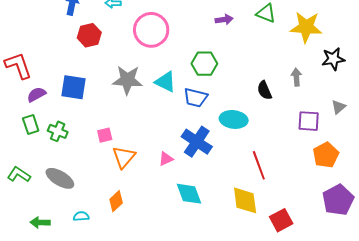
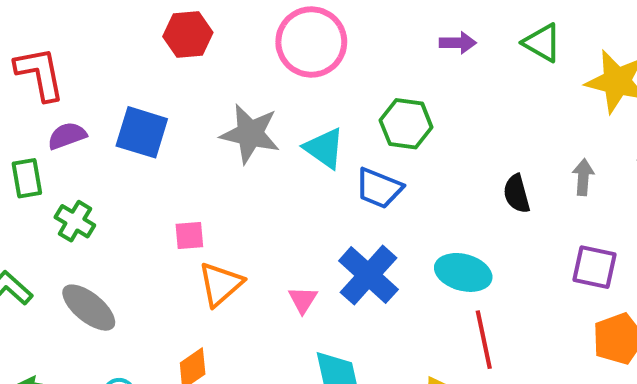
cyan ellipse: (234, 119) -> (463, 272), moved
green rectangle: (31, 125) -> (27, 178), moved
green cross: (58, 131) -> (75, 221), moved
pink triangle: (166, 159) -> (303, 300), turned -42

